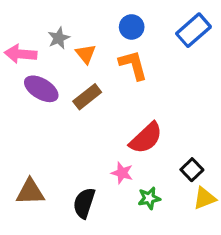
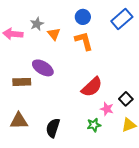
purple ellipse: (41, 89) -> (43, 68), moved
brown rectangle: (87, 97) -> (22, 82), moved, turned 36
black square: (192, 170) -> (126, 99), moved
pink star: (122, 173) -> (107, 109), moved

